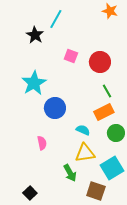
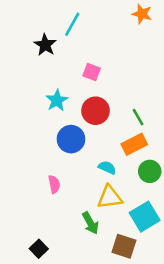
red circle: (100, 62) -> (96, 111), moved
cyan star: (34, 83) -> (57, 100), moved, size x0.7

